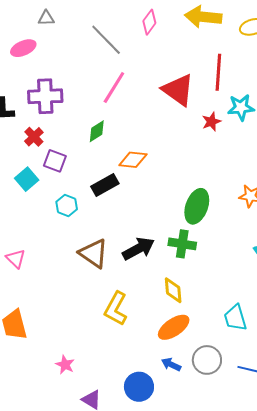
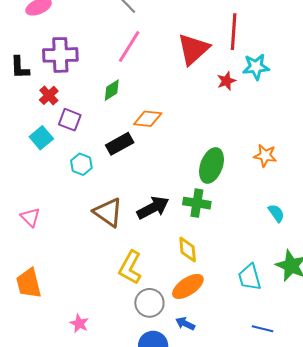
red triangle: (178, 90) -> (193, 49), turned 42
gray circle: (207, 360) -> (149, 303), moved

